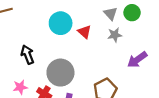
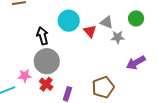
gray triangle: (111, 14) -> (107, 22), moved, turned -32
black arrow: (28, 55) -> (43, 36), moved
gray circle: (60, 73) -> (47, 61), moved

